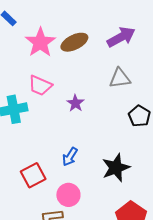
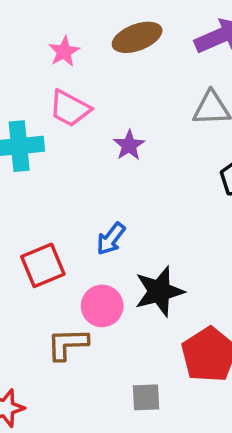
pink star: (40, 42) -> (64, 52), moved, size x0.6
black star: (116, 168) -> (159, 291), moved

